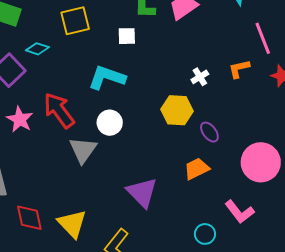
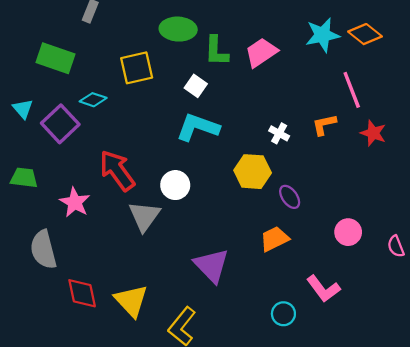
white square: (127, 36) -> (196, 86), turned 36
white cross: (200, 77) -> (279, 133), turned -30
cyan L-shape: (107, 78) -> (198, 127), moved
pink star: (20, 119) -> (75, 202), moved
pink circle: (261, 162) -> (348, 232), size x0.6

